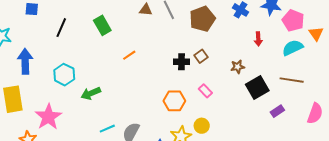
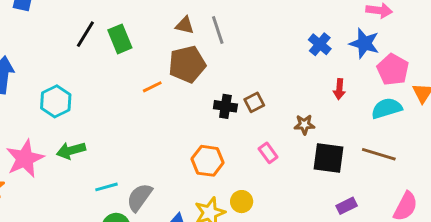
brown pentagon: (202, 19) -> (187, 64), moved
black line: (61, 28) -> (85, 34), moved
black square: (257, 87) -> (328, 158), turned 30
pink rectangle: (205, 91) -> (268, 153), moved
green arrow: (91, 93) -> (71, 151), moved
purple rectangle: (277, 111) -> (347, 206), moved

